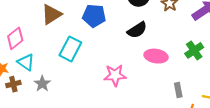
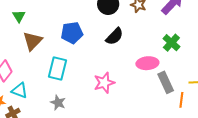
pink ellipse: (156, 56) -> (147, 63), moved
gray star: (42, 84) -> (58, 103), moved
gray rectangle: (178, 90) -> (166, 82), size x1.5

